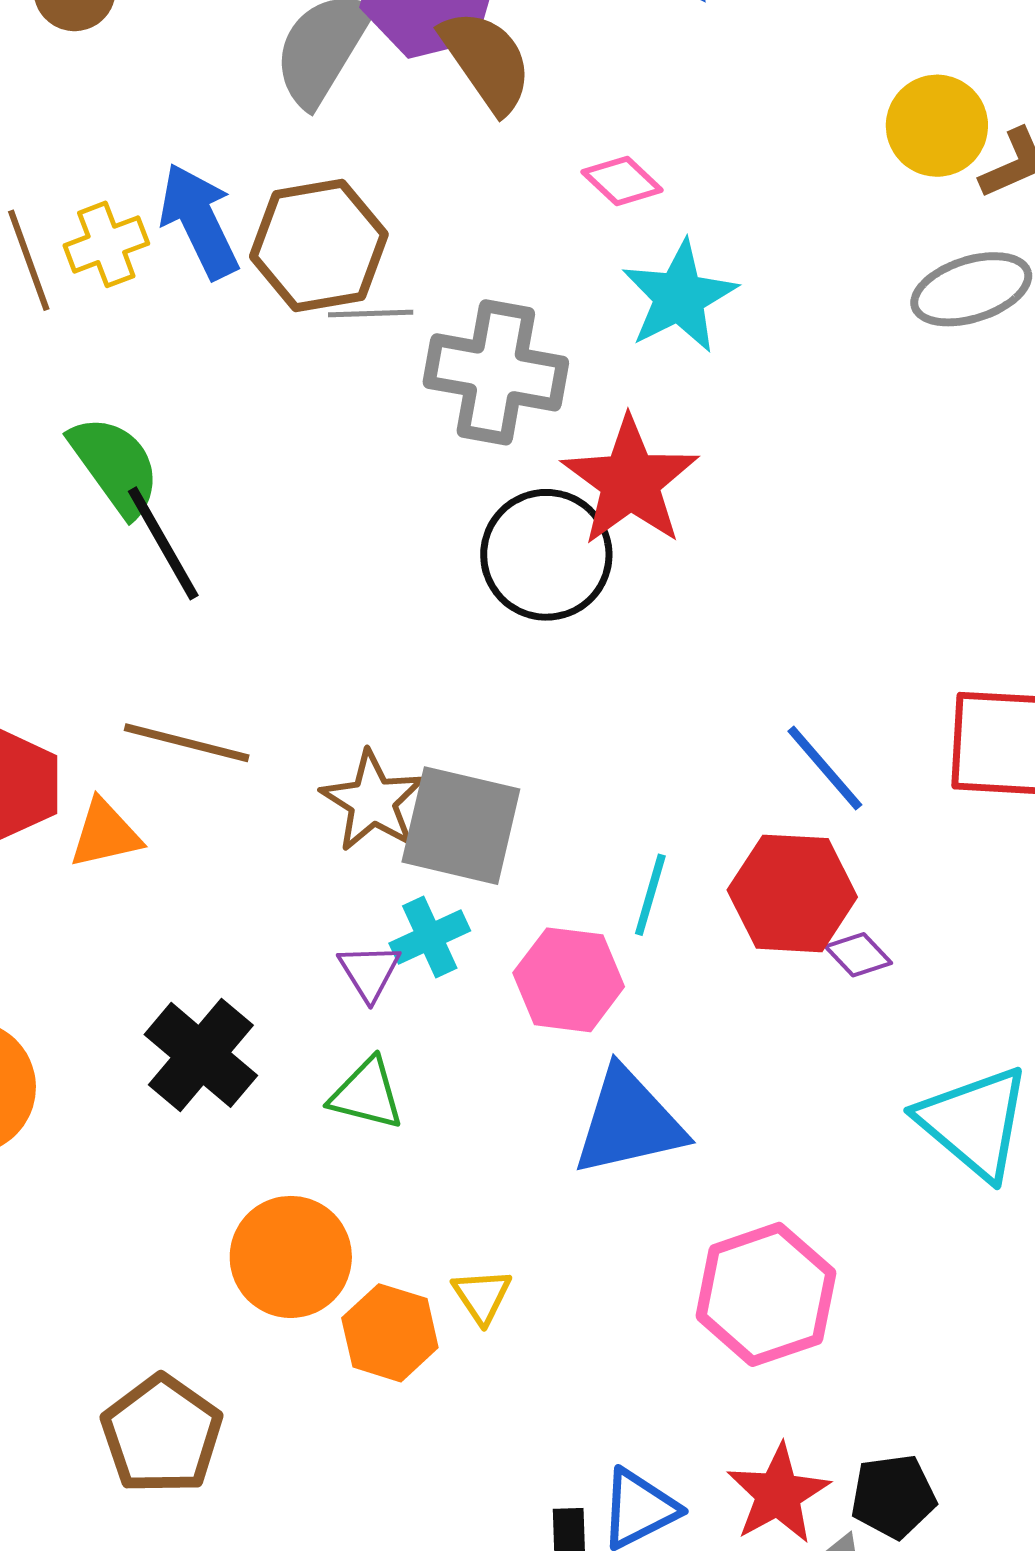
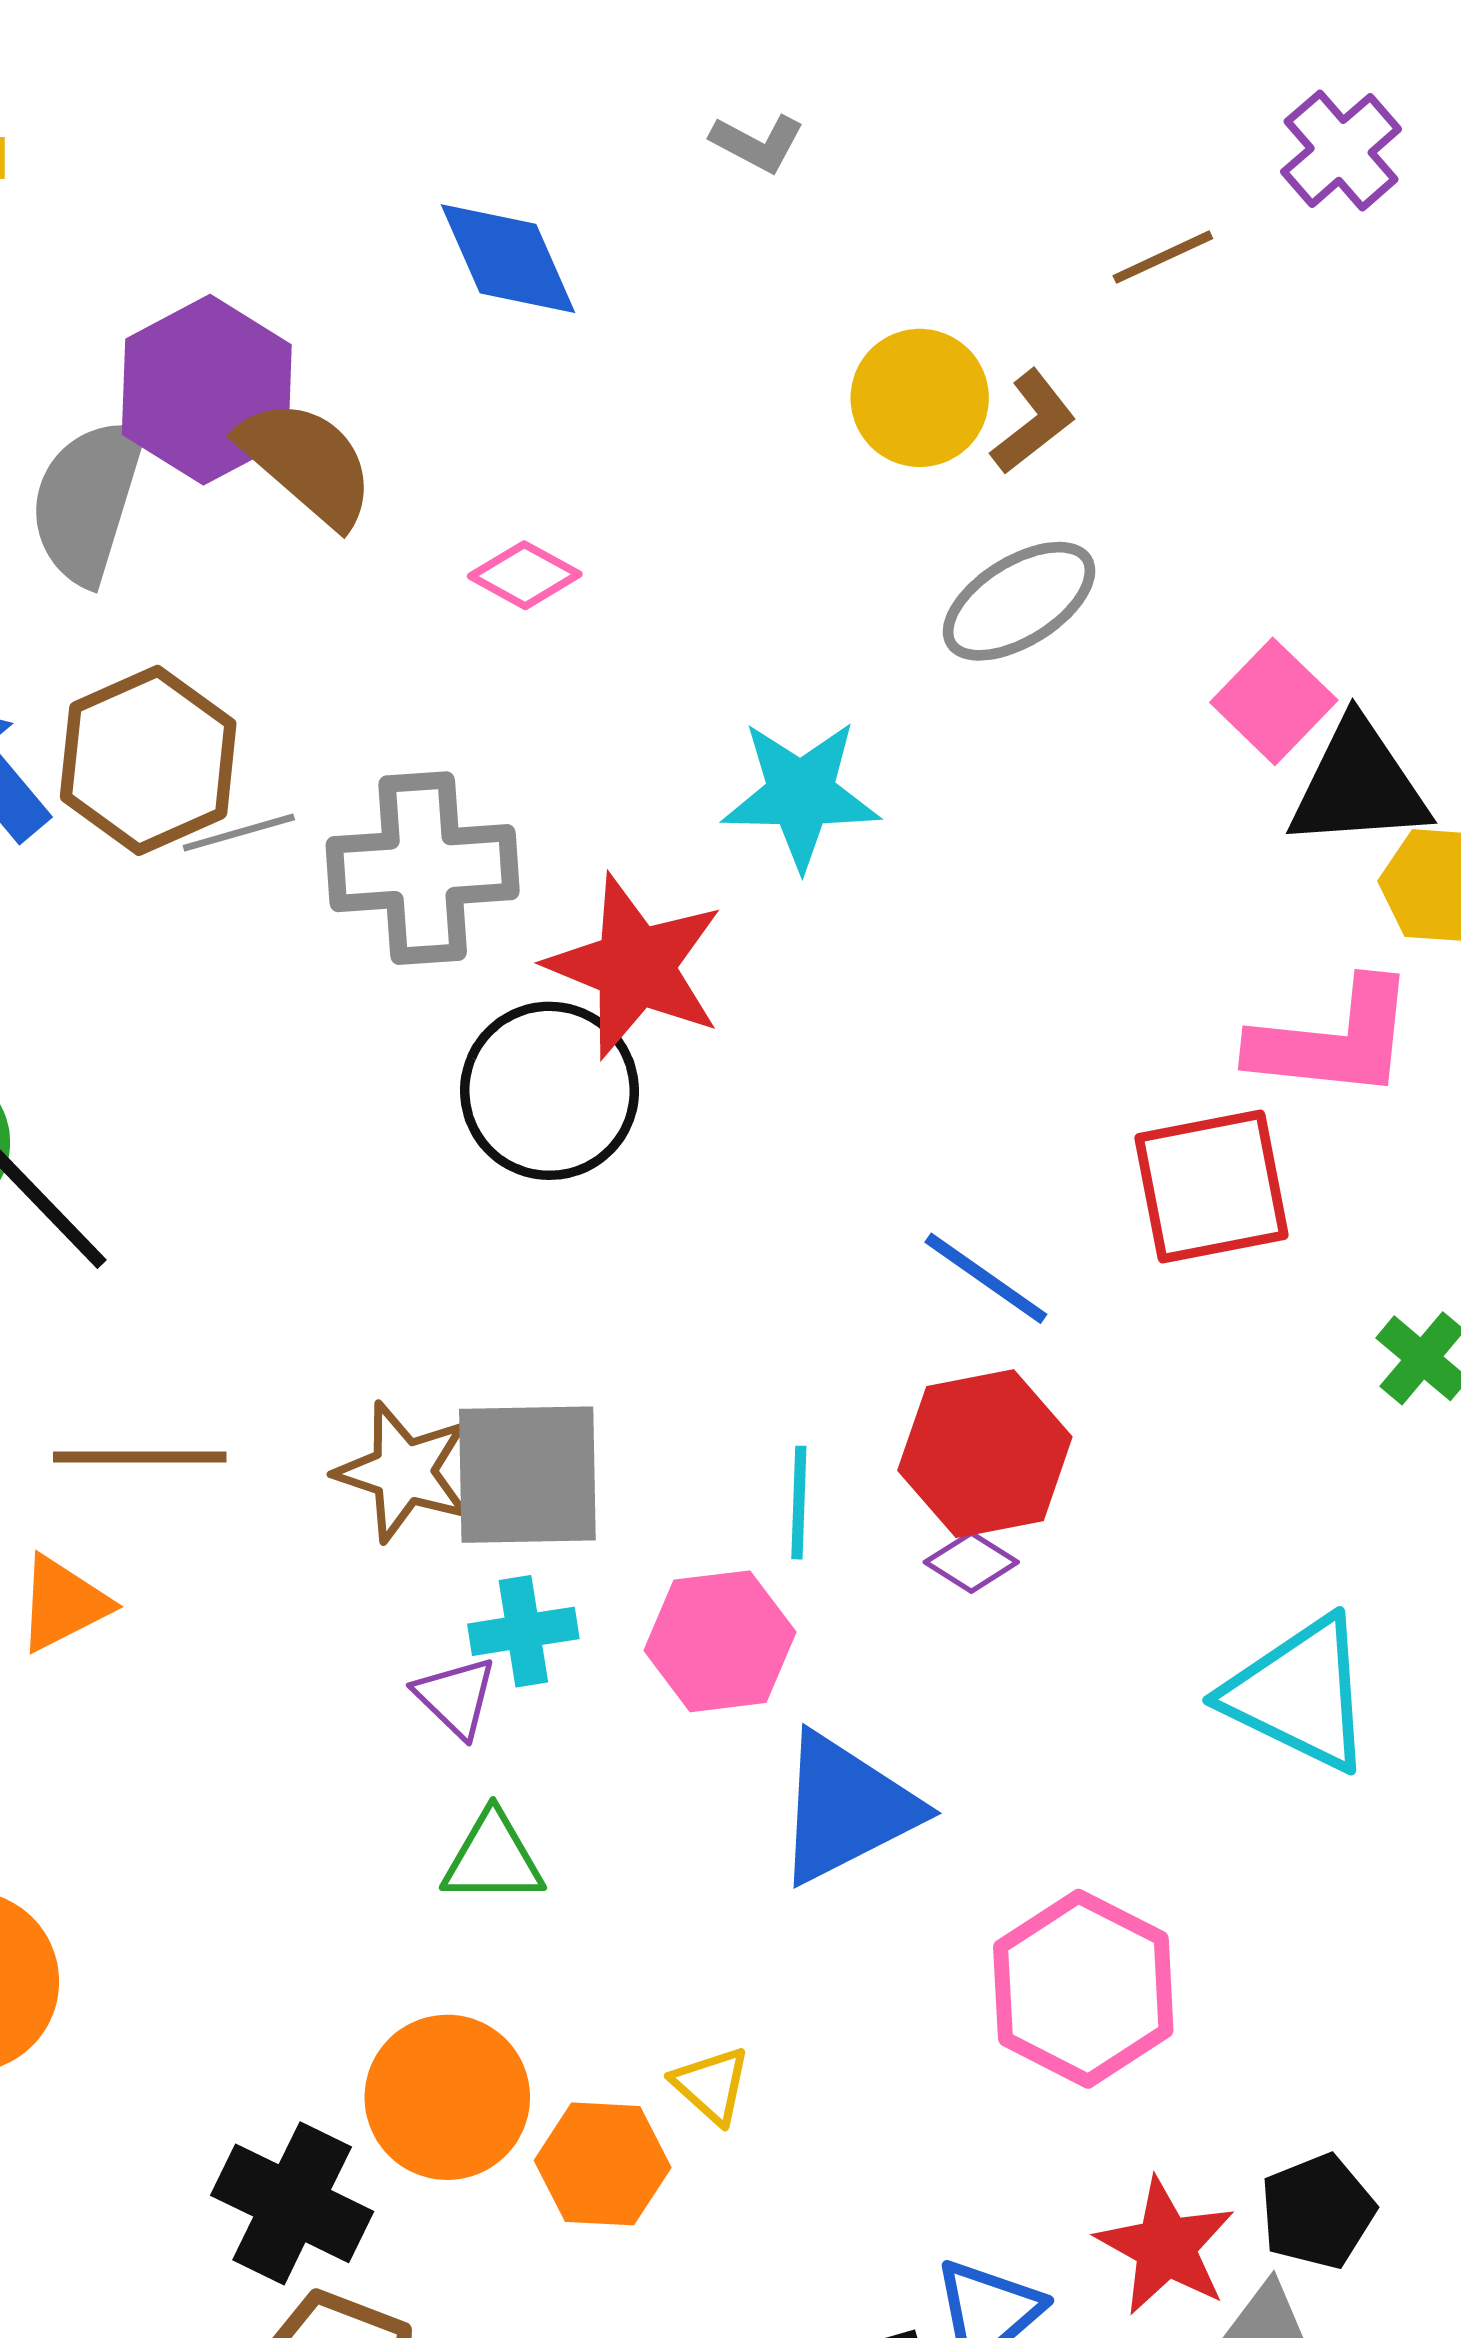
cyan star: (679, 297) -> (801, 794), moved, turned -30
cyan cross: (430, 937) -> (523, 1631), turned 30
purple diamond: (858, 955) -> (971, 1562), moved
black cross: (201, 1055) -> (292, 2203), moved

